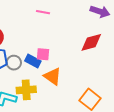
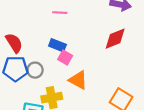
pink square: (43, 54) -> (65, 57), turned 32
blue rectangle: (33, 61) -> (57, 45), moved

